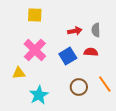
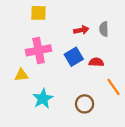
pink cross: (35, 50) -> (39, 50), turned 35
red semicircle: (91, 52) -> (96, 62), moved
brown circle: (79, 87) -> (85, 104), moved

